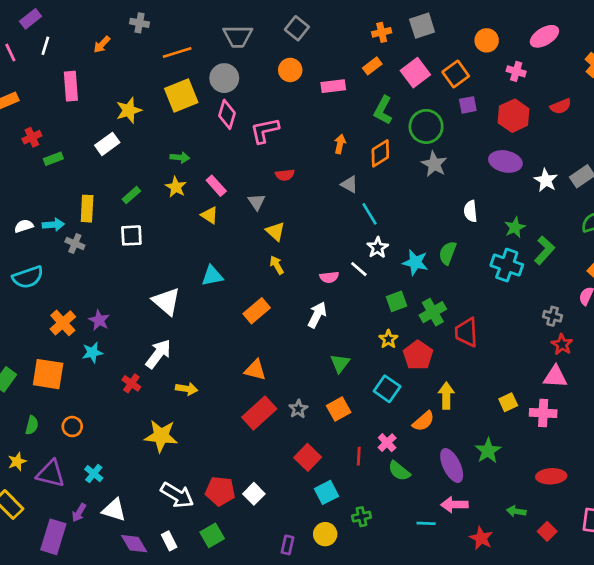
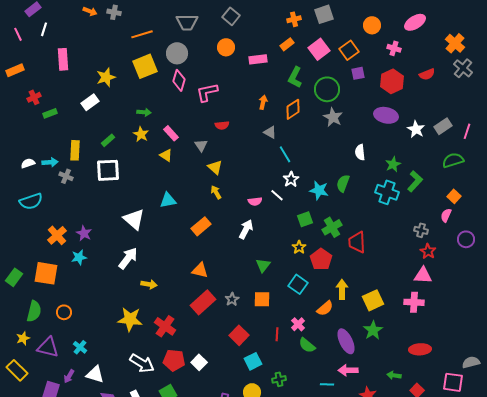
orange arrow: (102, 44) -> (90, 11), moved, turned -112
white square: (131, 235) -> (108, 170), size x1.4
red cross: (131, 383) -> (165, 326), moved, size x1.5
yellow square: (508, 402) -> (373, 300), moved, size x1.5
orange square: (339, 409) -> (262, 299), turned 30
green semicircle: (32, 425) -> (34, 311), size x1.5

